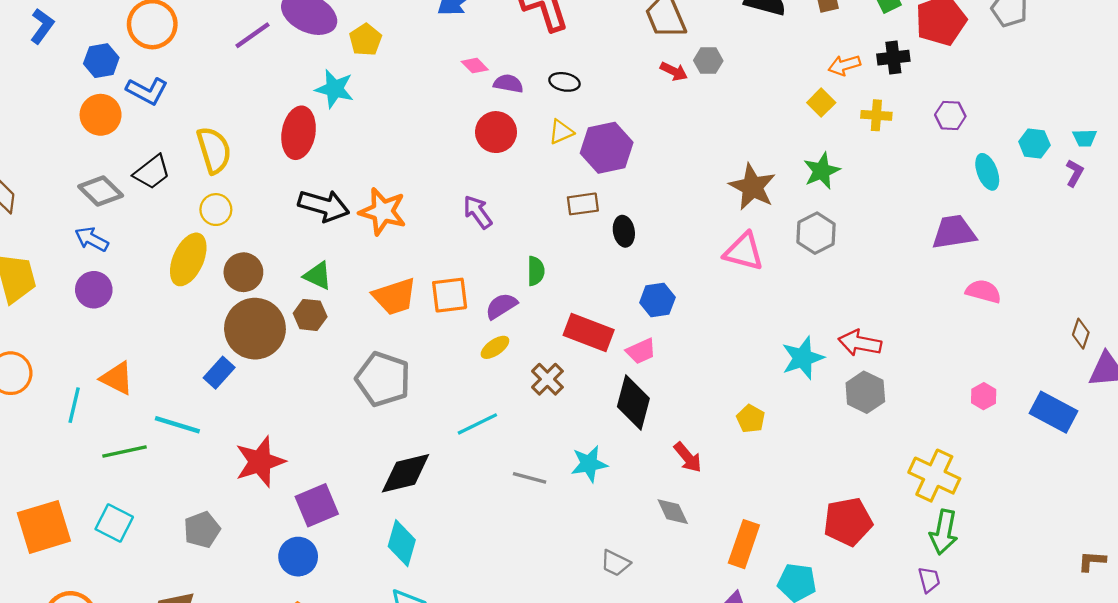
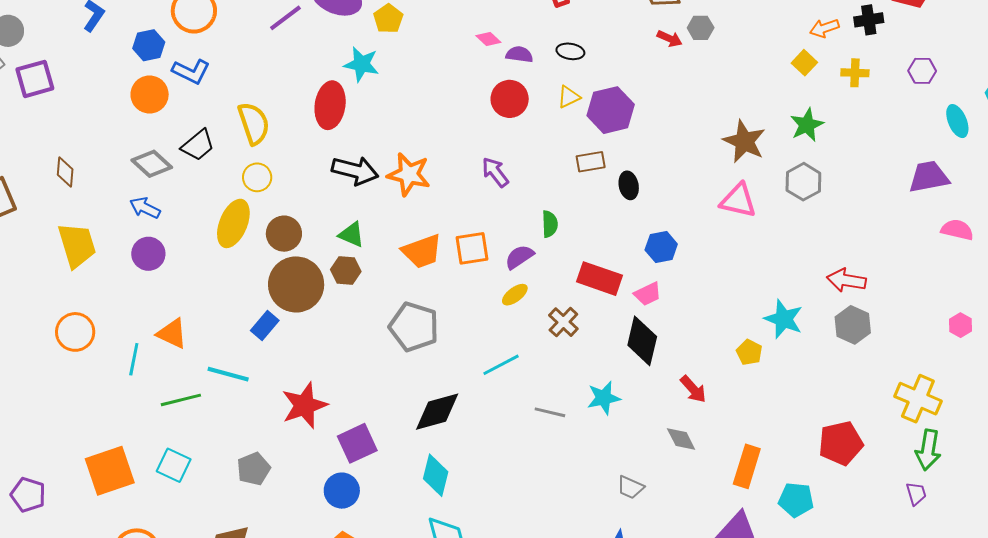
cyan star: (803, 358) -> (784, 319), moved, turned -30

